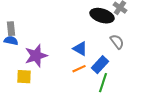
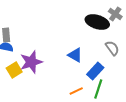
orange line: (79, 69) -> (76, 91), moved
yellow square: (24, 77) -> (14, 70), moved, turned -35

